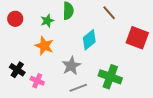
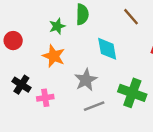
red circle: (15, 19) -> (13, 41), moved
cyan diamond: (89, 40) -> (107, 49), turned -60
pink cross: (37, 81) -> (45, 98), turned -32

